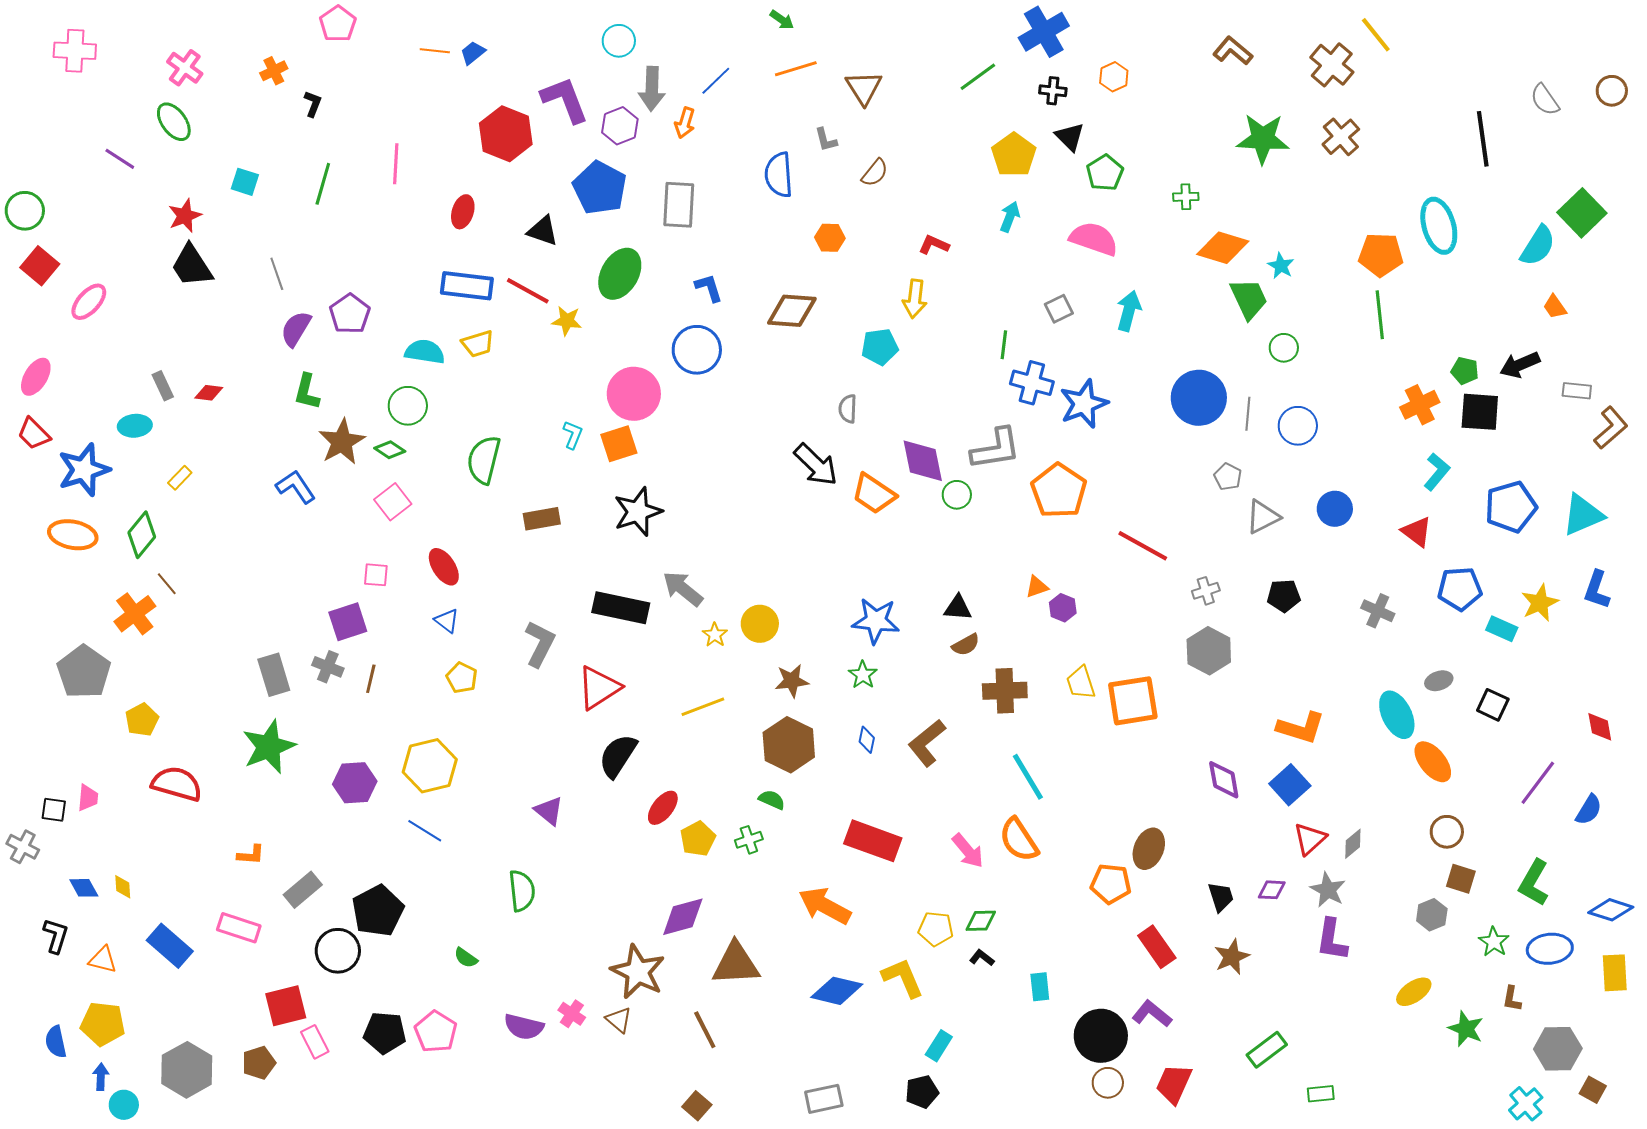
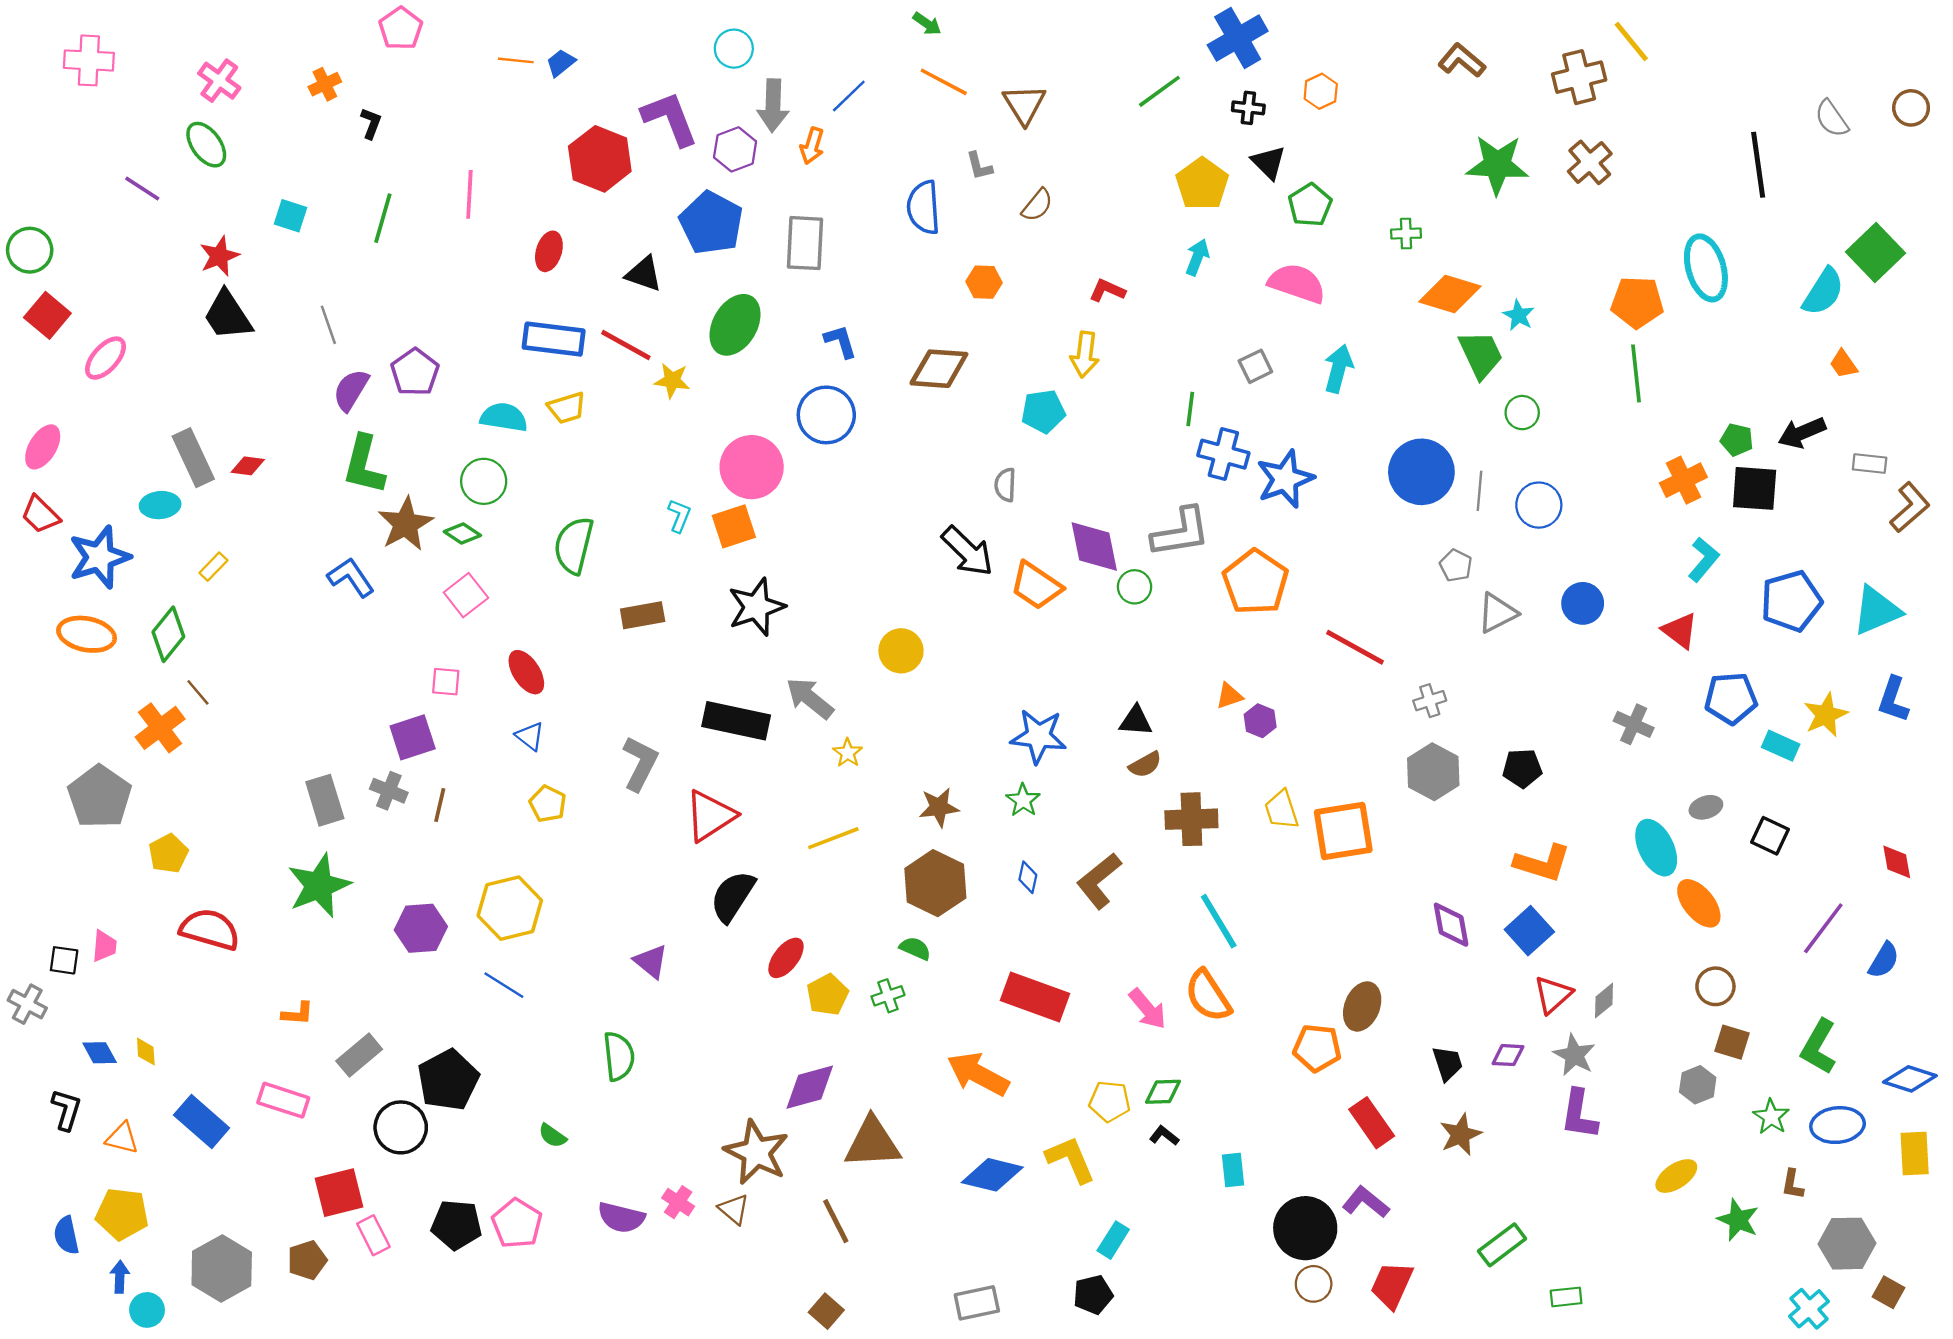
brown cross: (1332, 65) -> (1579, 77), turned 36
orange line: (796, 69) -> (944, 82), turned 45
gray rectangle: (163, 386) -> (193, 458), size x1.6
green L-shape: (307, 392) -> (364, 465), size x1.4
black pentagon: (1284, 596) -> (1522, 768), moved
yellow circle: (760, 624) -> (901, 651), moved

